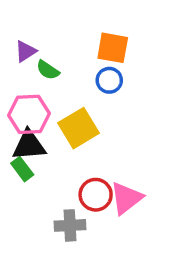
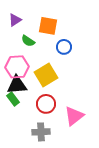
orange square: (113, 48) -> (48, 26), moved
purple triangle: (26, 51) -> (15, 20), moved
red circle: (96, 195) -> (46, 104), moved

